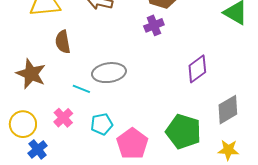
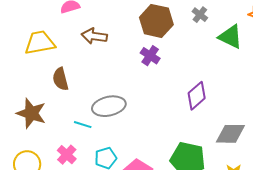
purple cross: (154, 25) -> (150, 56), turned -30
gray diamond: (228, 110) -> (230, 134), turned 36

